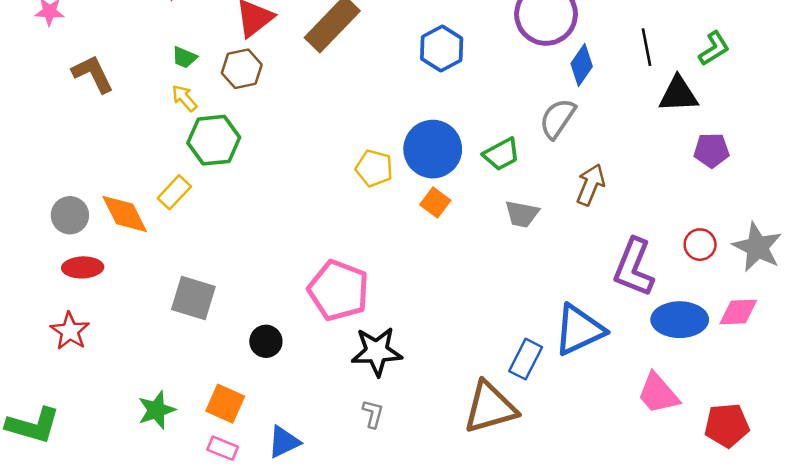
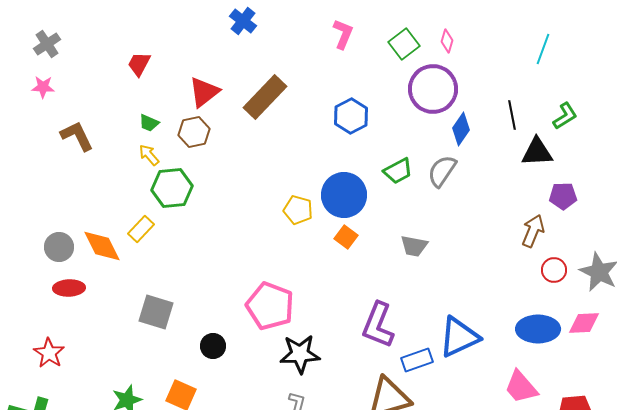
green trapezoid: (501, 154) -> (398, 171), moved
brown arrow: (591, 185) -> (533, 231), moved
purple L-shape: (634, 267) -> (378, 325), moved
red star: (70, 331) -> (49, 353), moved
blue rectangle: (526, 359) -> (417, 360), turned 44

